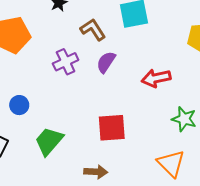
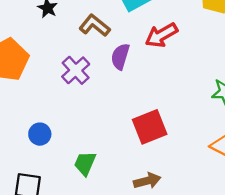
red arrow: (156, 78) -> (161, 35), moved
green trapezoid: (49, 141) -> (85, 163), size x0.7

